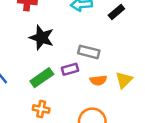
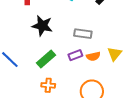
purple rectangle: (70, 69) -> (75, 55), moved

